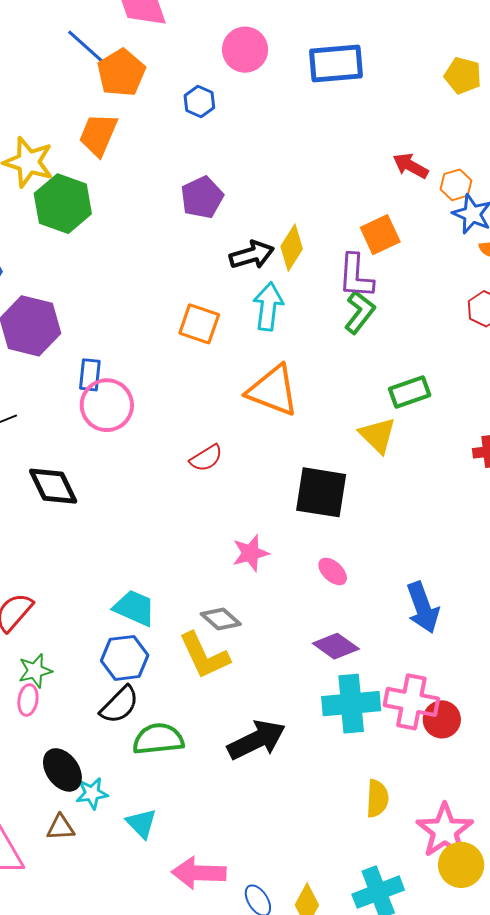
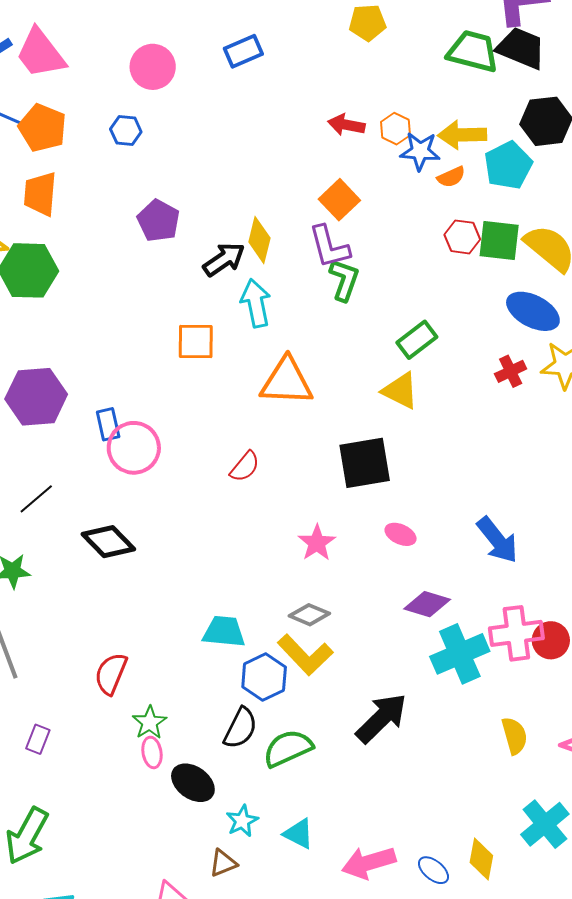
blue rectangle: (336, 63) -> (243, 51), size x0.7
blue hexagon: (125, 658) -> (264, 677), moved
black ellipse: (62, 770) -> (193, 783), moved

